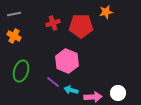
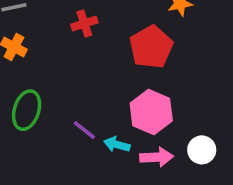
red pentagon: (81, 26) -> (151, 47), moved, turned -30
pink hexagon: (67, 61) -> (151, 112), moved

